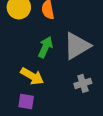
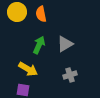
gray triangle: (77, 46) -> (65, 44), size x0.7

